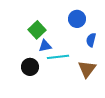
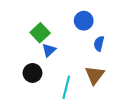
blue triangle: (45, 46) -> (49, 50), turned -32
cyan line: (58, 57) -> (66, 87), moved, turned -70

